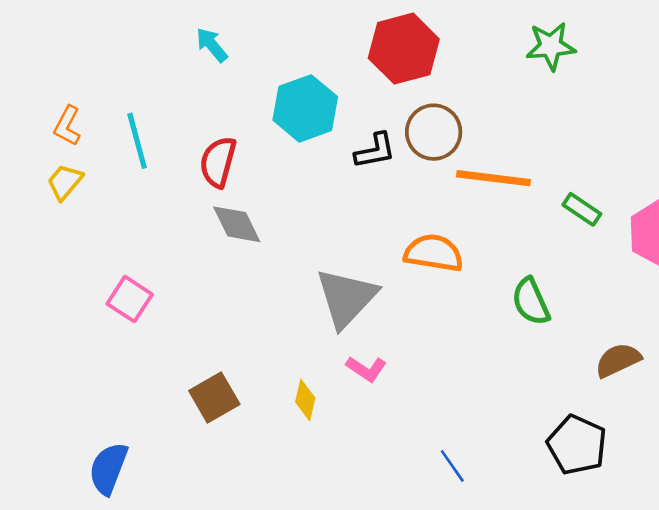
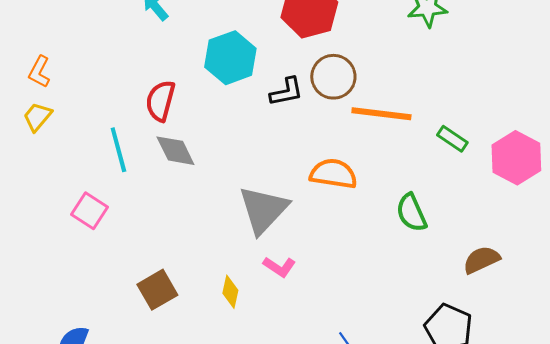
cyan line: (137, 141) -> (118, 150), moved

